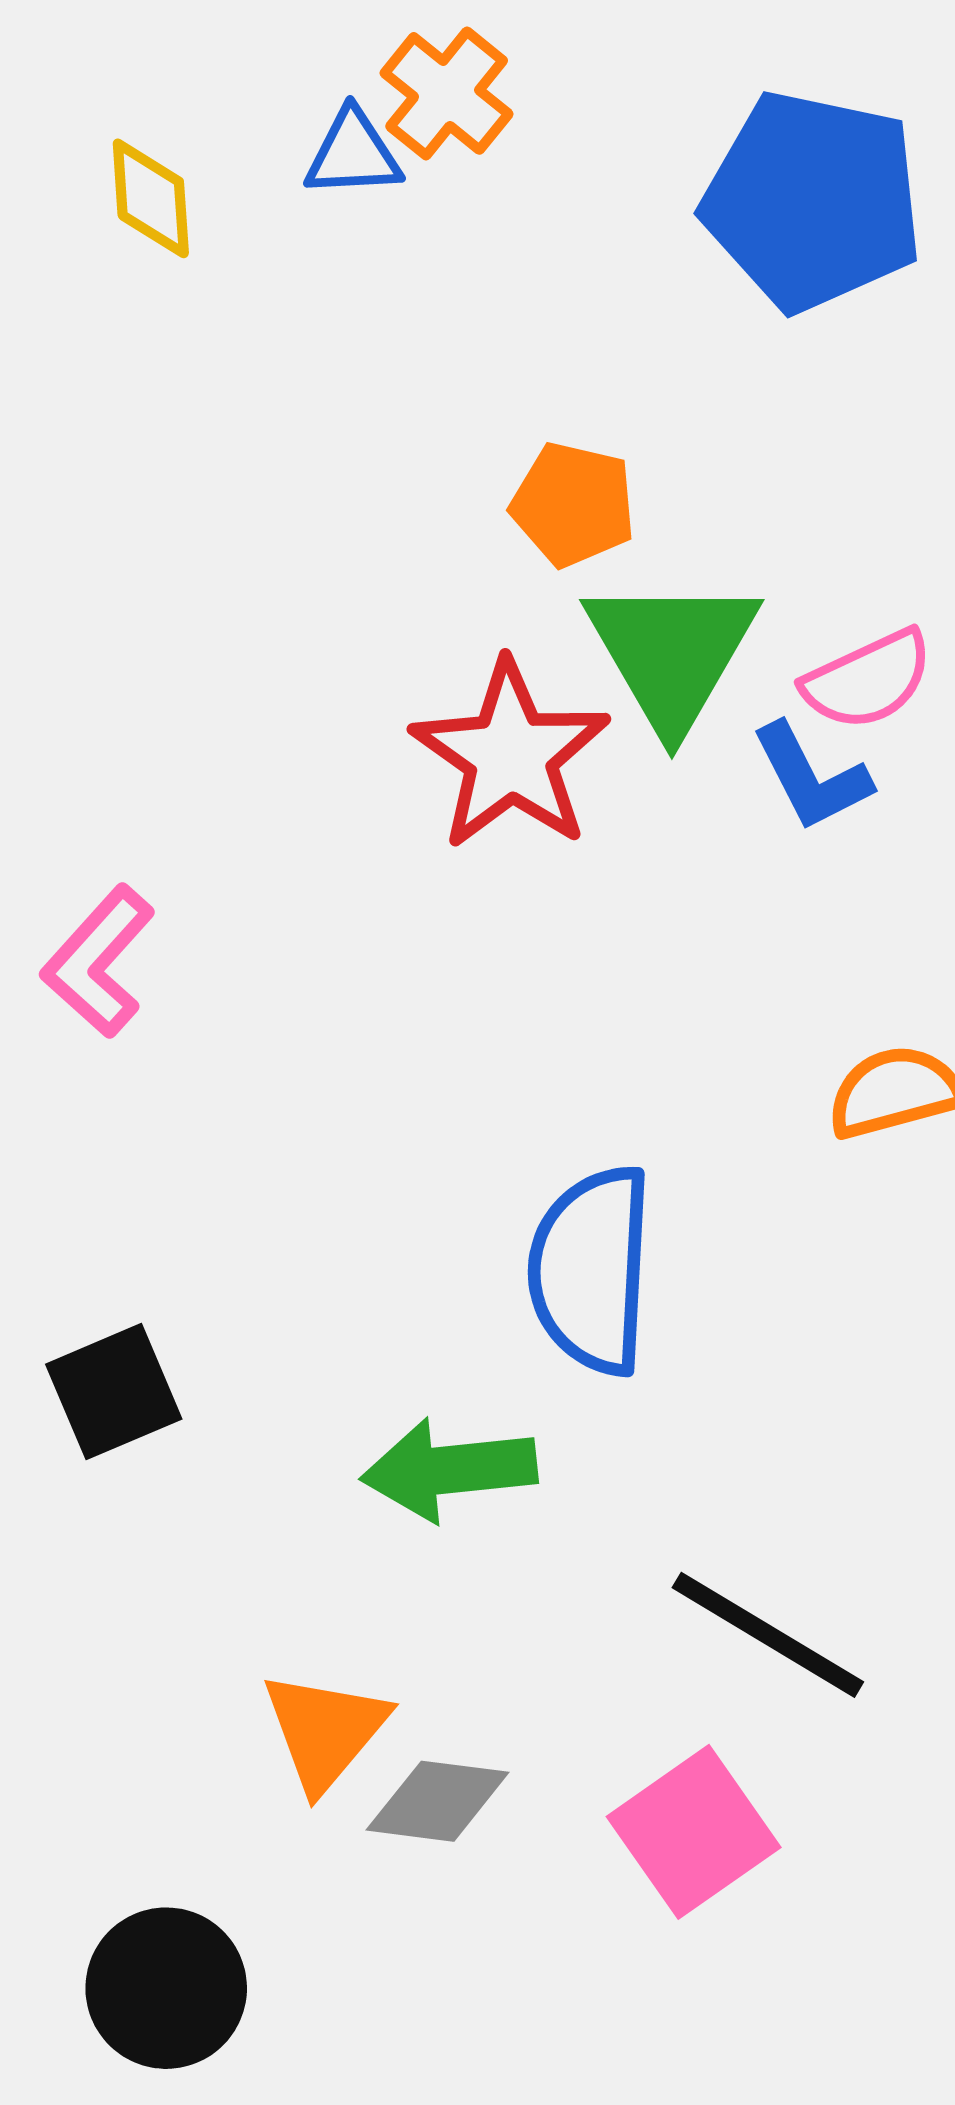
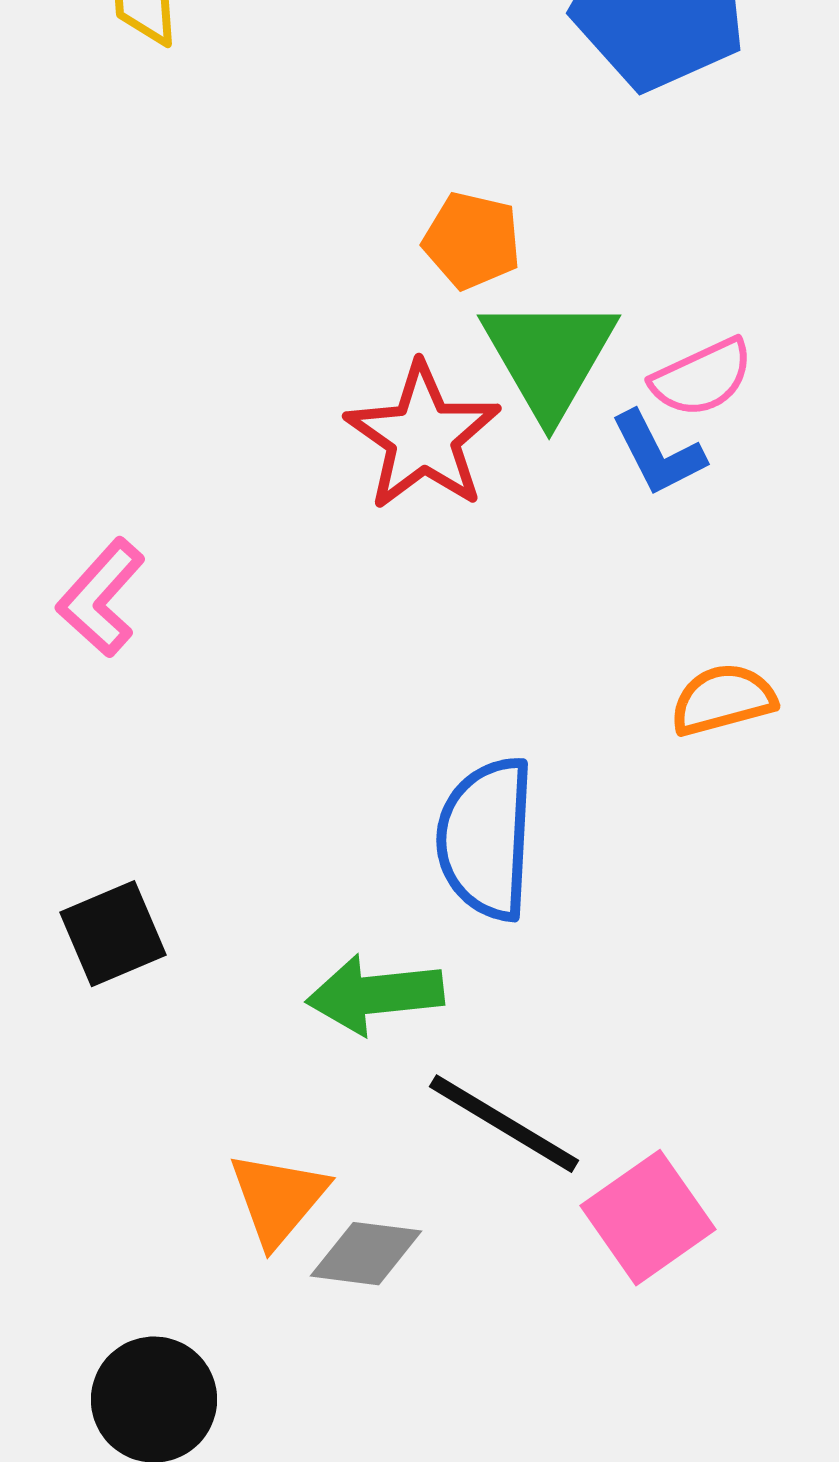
black line: (768, 1635) -> (504, 1124), moved
pink square: (694, 1832) -> (648, 1218), moved

